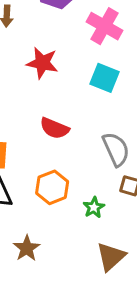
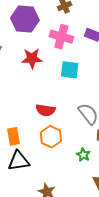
red star: (42, 63) -> (32, 58), moved
orange hexagon: (52, 187) -> (51, 137), moved

